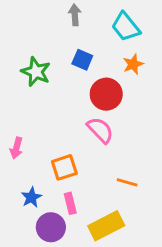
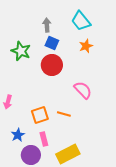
gray arrow: (75, 15) -> (47, 25), moved
red circle: (106, 94) -> (52, 65), moved
pink semicircle: (100, 130) -> (83, 90), moved
orange line: (127, 182) -> (64, 114), moved

